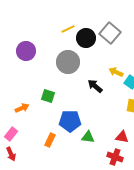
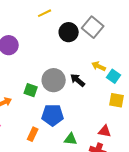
yellow line: (68, 29) -> (45, 13), moved
gray circle: (68, 62) -> (54, 80), moved
green triangle: (88, 137) -> (71, 139), moved

